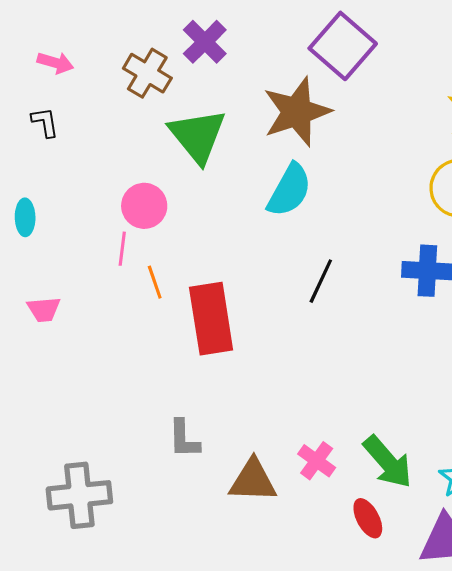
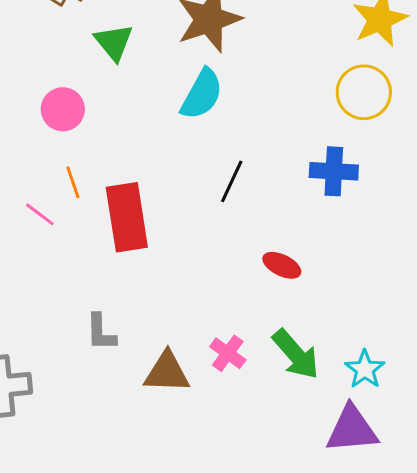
green triangle: (197, 136) -> (114, 42), size x0.7
pink line: (122, 249) -> (40, 214), moved, turned -60
red ellipse: (368, 518) -> (282, 265), moved, turned -36

